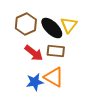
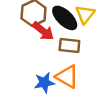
red arrow: (34, 53) -> (43, 31), moved

